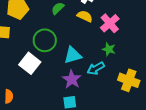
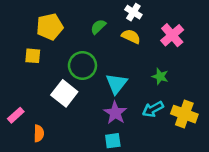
pink cross: (110, 23) -> (172, 35), moved
cyan triangle: (73, 55) -> (116, 84), turned -36
cyan arrow: (96, 68) -> (153, 109), moved

